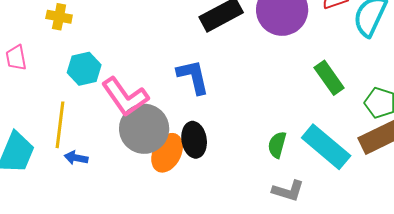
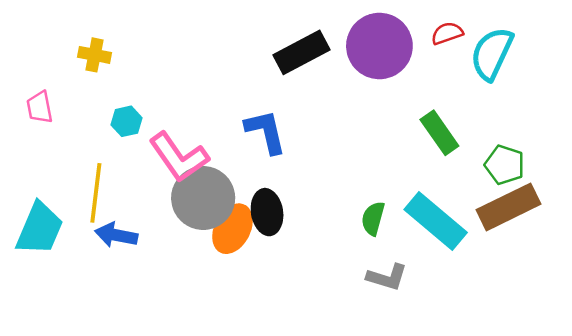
cyan hexagon: (84, 69) -> (126, 121), size x0.7
blue arrow: (76, 158) -> (116, 235), size x1.4

